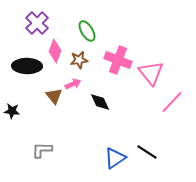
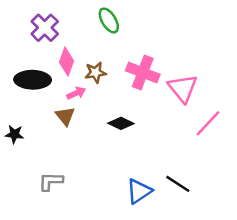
green ellipse: (87, 31) -> (109, 20), moved
pink arrow: (73, 84) -> (76, 93), moved
black diamond: (100, 102) -> (121, 123), turned -40

